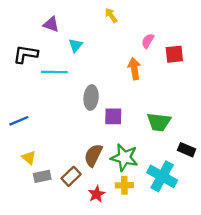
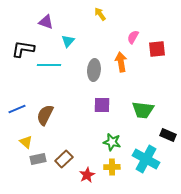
gray ellipse: (91, 98) -> (94, 70), moved
brown semicircle: (93, 155) -> (45, 115), moved
green star: (124, 157) -> (112, 142), size x0.7

